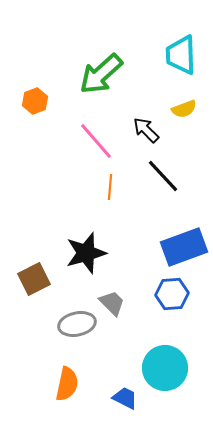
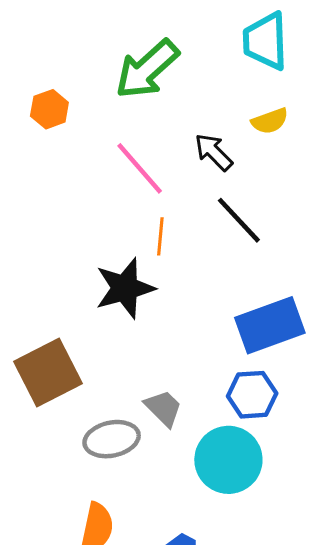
black star: (86, 253) -> (125, 288), moved
brown square: (34, 279) -> (48, 373), size x1.4
cyan circle: (165, 368) -> (228, 460), moved

